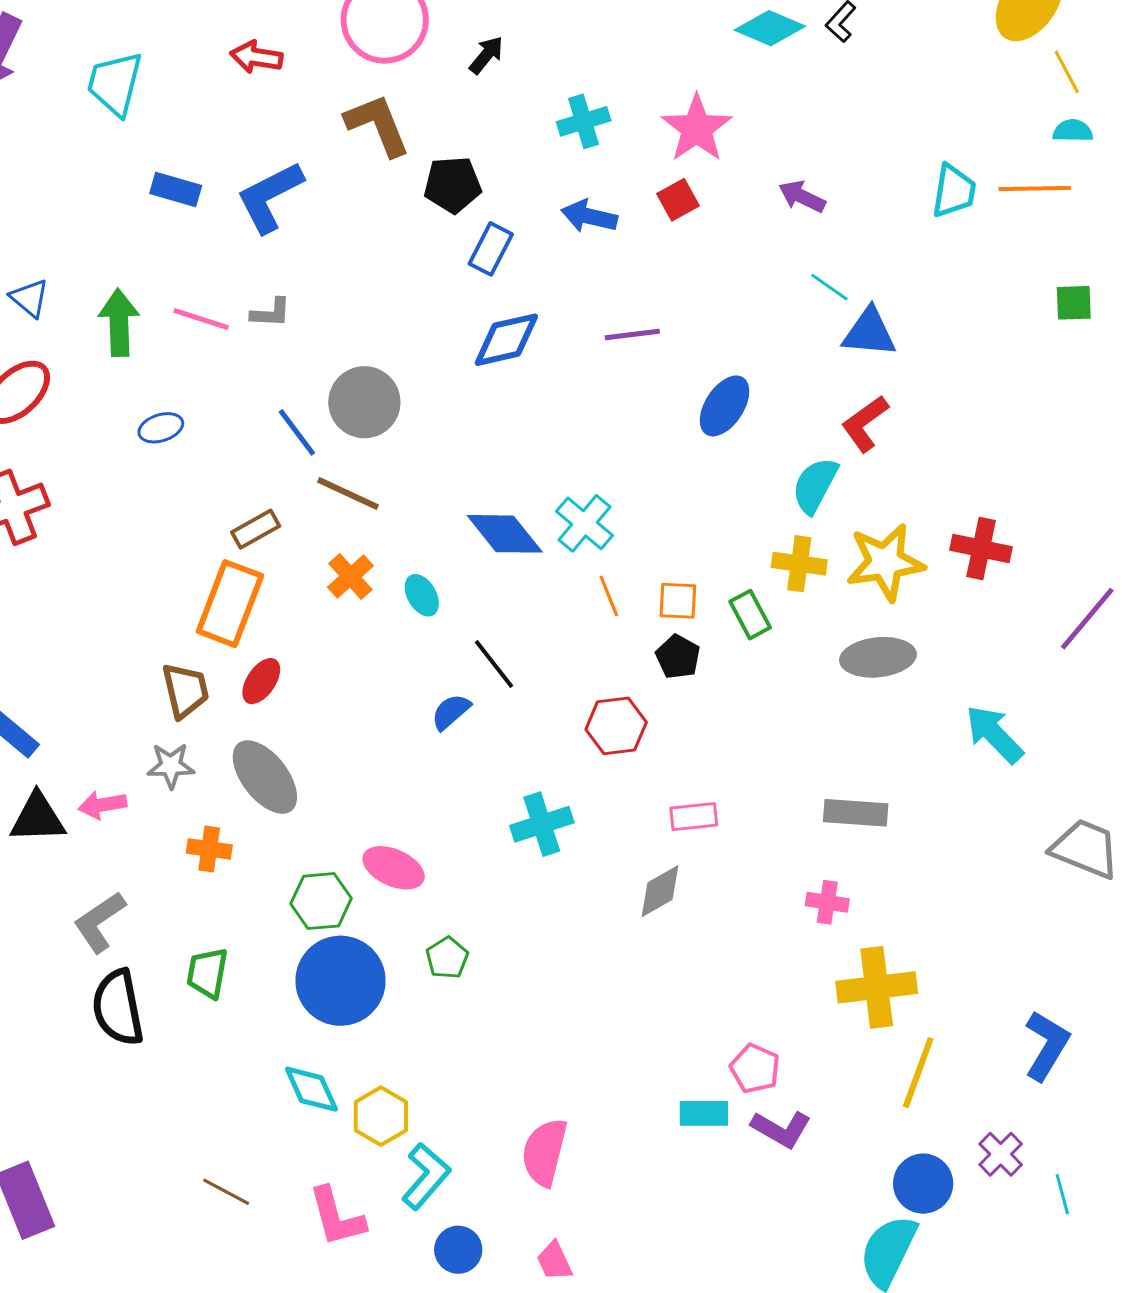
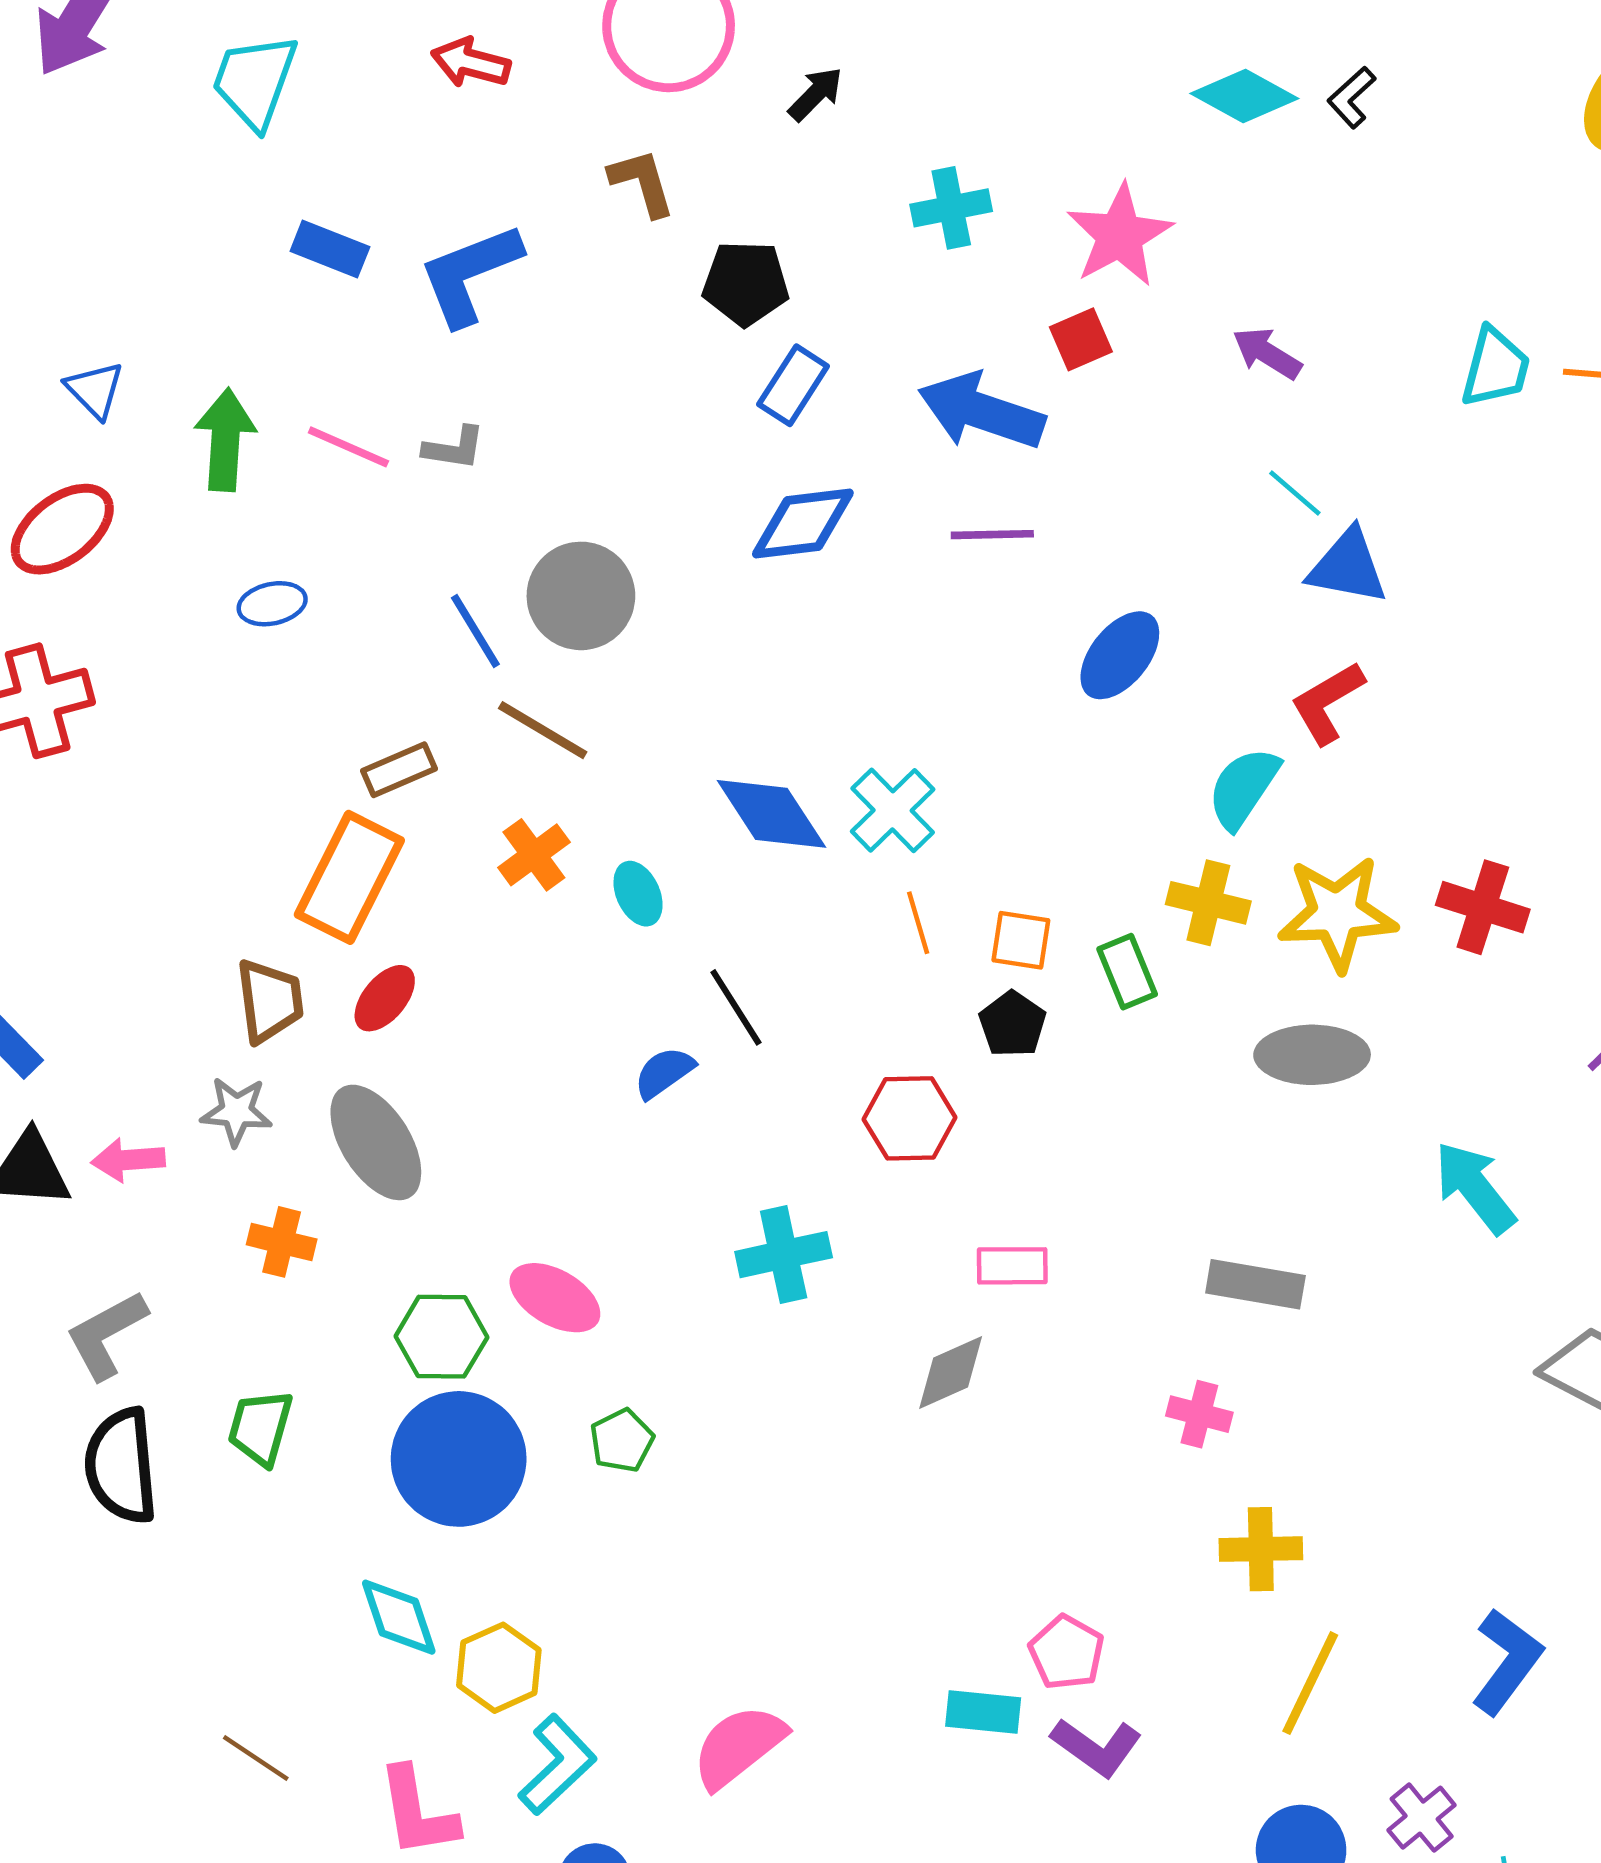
brown L-shape: (378, 125) -> (642, 182), size x0.7
blue arrow: (589, 216) -> (981, 411), moved, size x1.5
yellow cross: (877, 987) -> (1261, 1549), size x0.7
pink semicircle: (545, 1152) -> (739, 1746), turned 32

